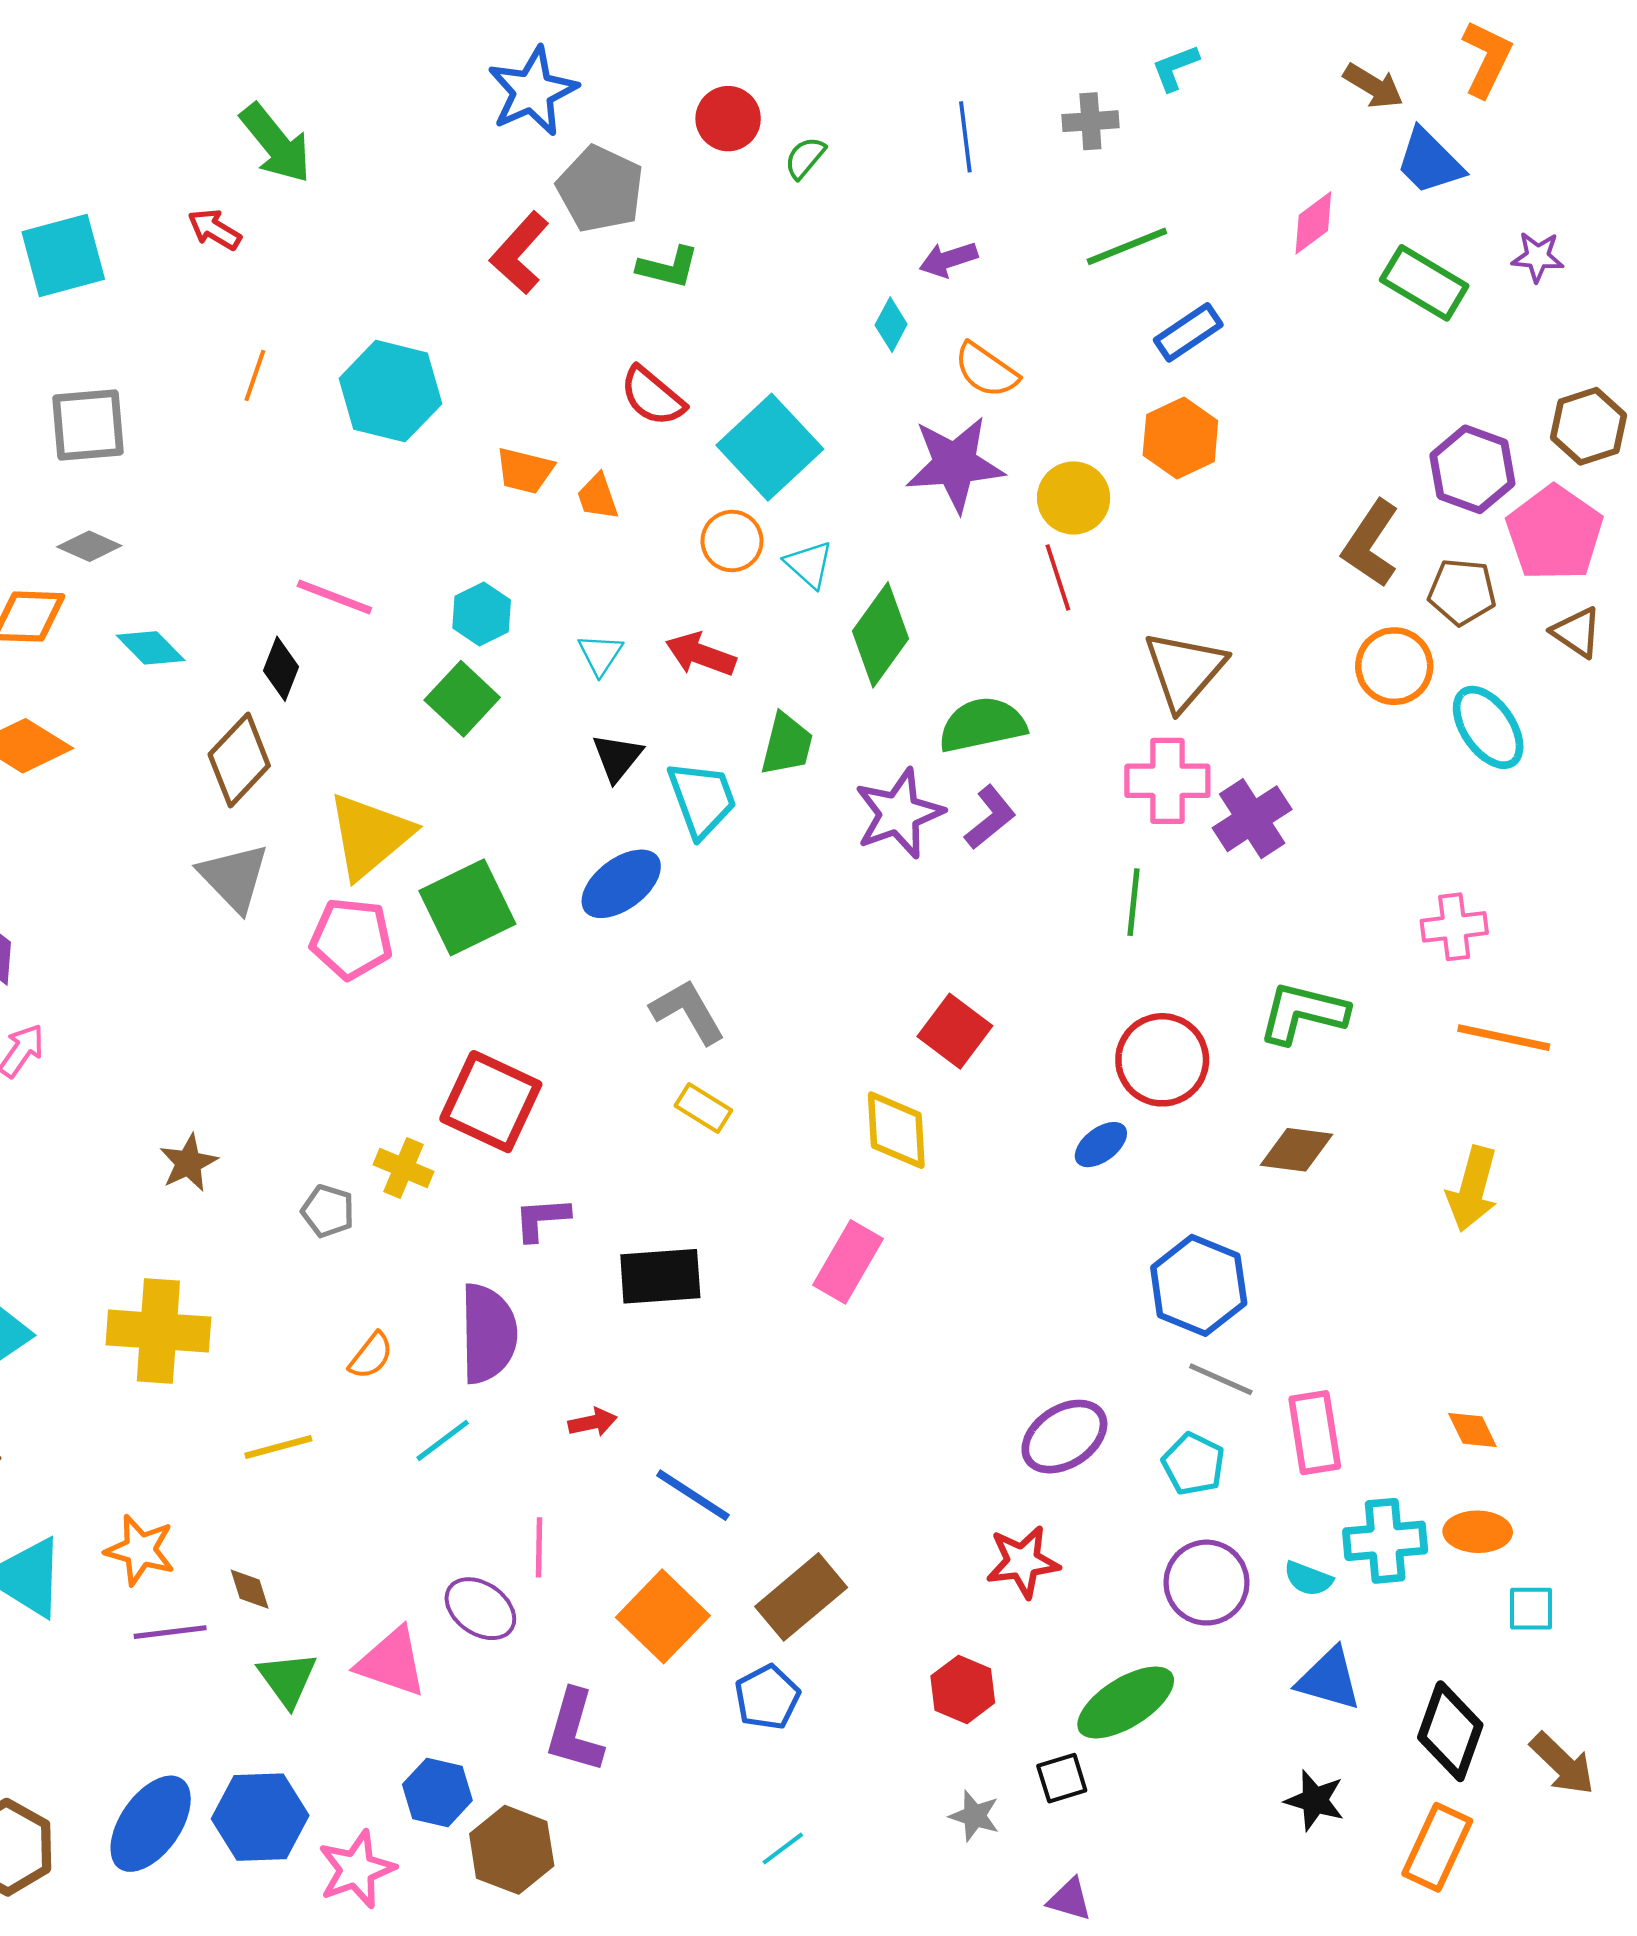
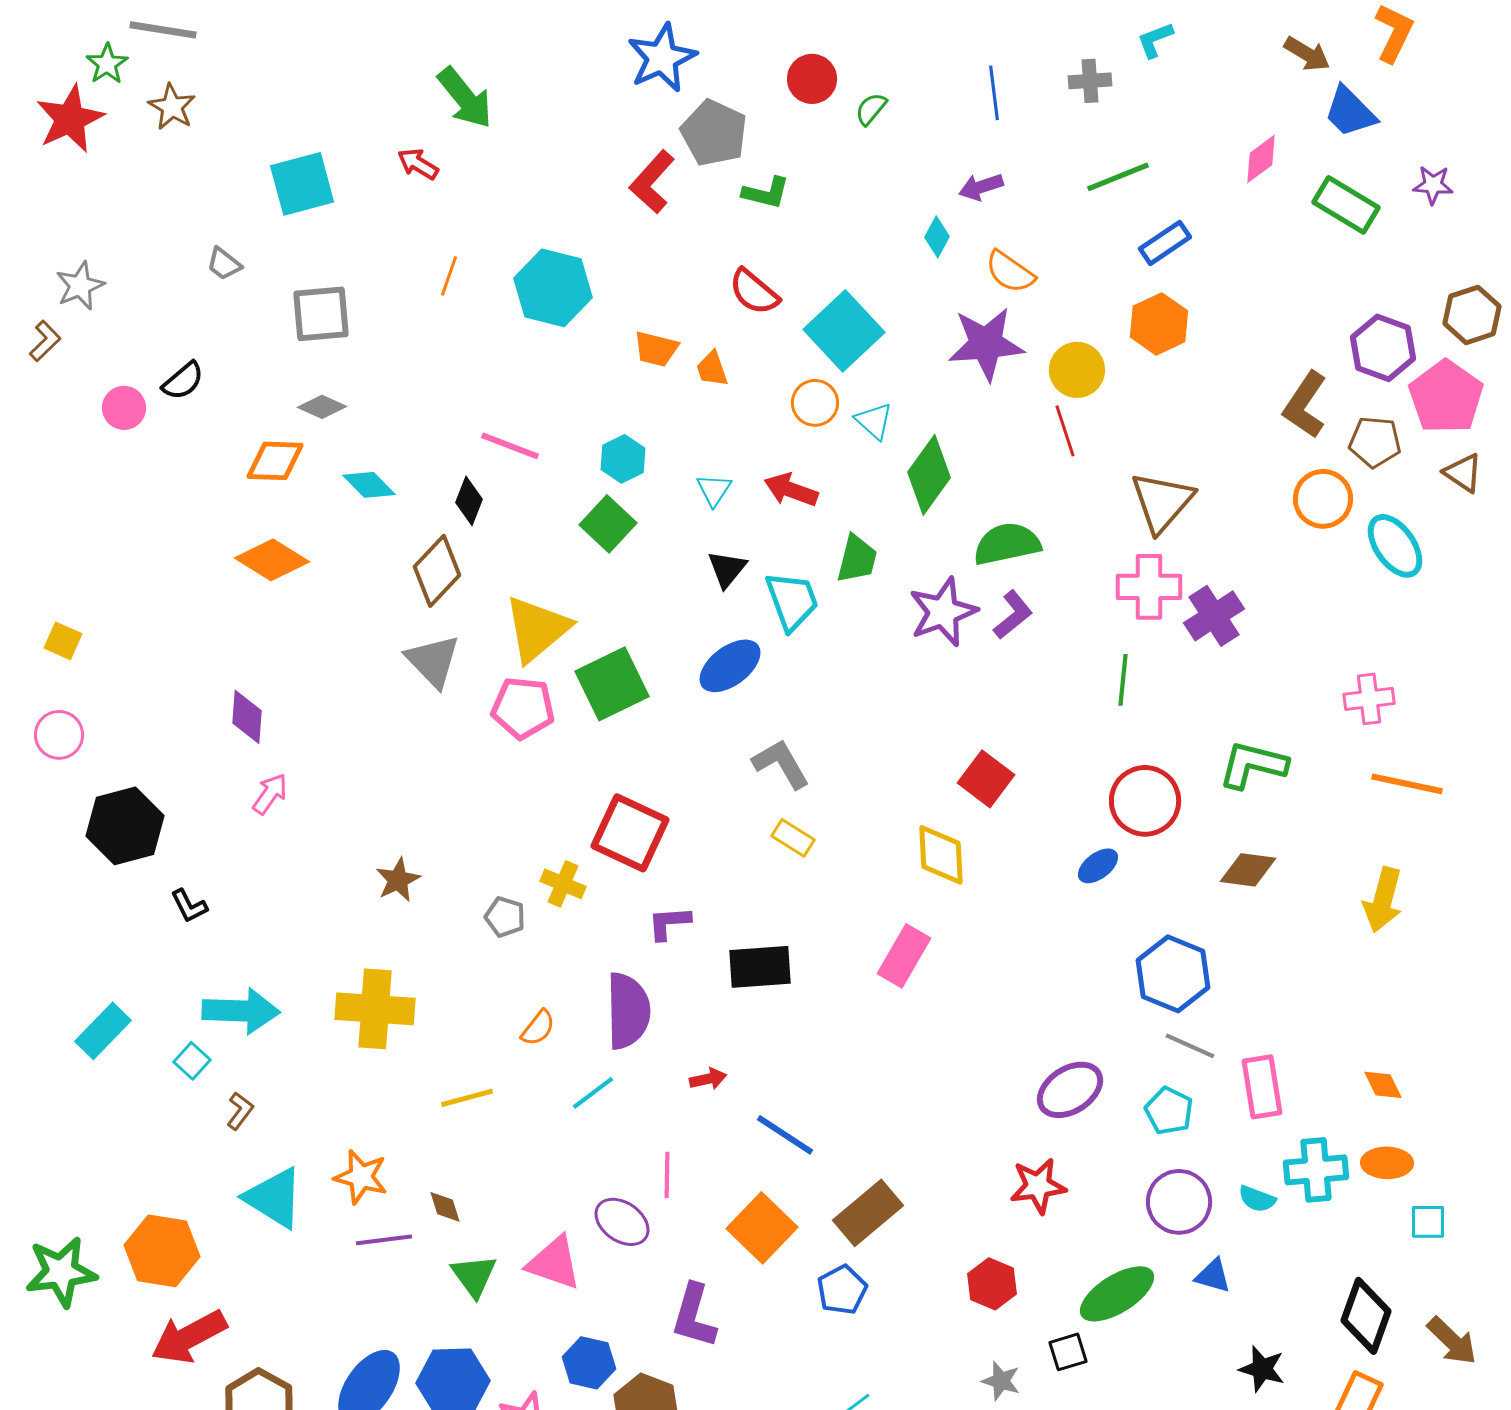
blue triangle: (1329, 1679) -> (1213, 1276), moved, size x0.7

